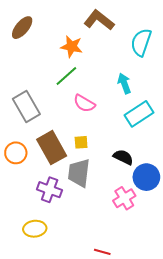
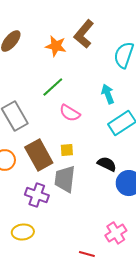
brown L-shape: (99, 20) -> (84, 34), turned -88
orange star: (72, 47) -> (56, 46), moved
pink cross: (124, 198) -> (116, 233), moved

